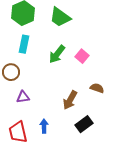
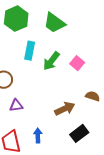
cyan rectangle: (24, 44) -> (30, 51), moved
brown arrow: (70, 100) -> (65, 109), turned -144

